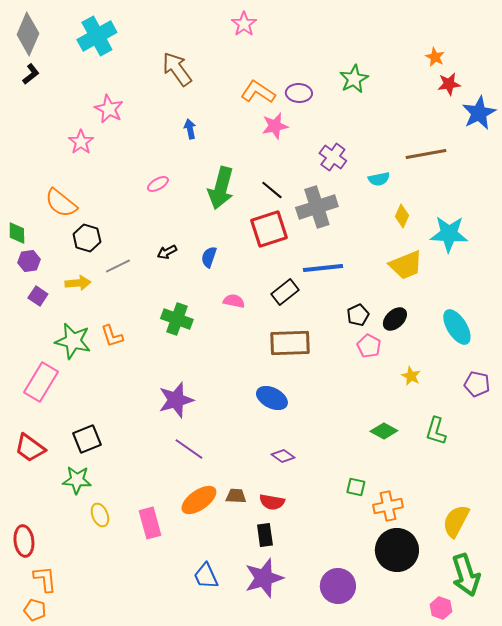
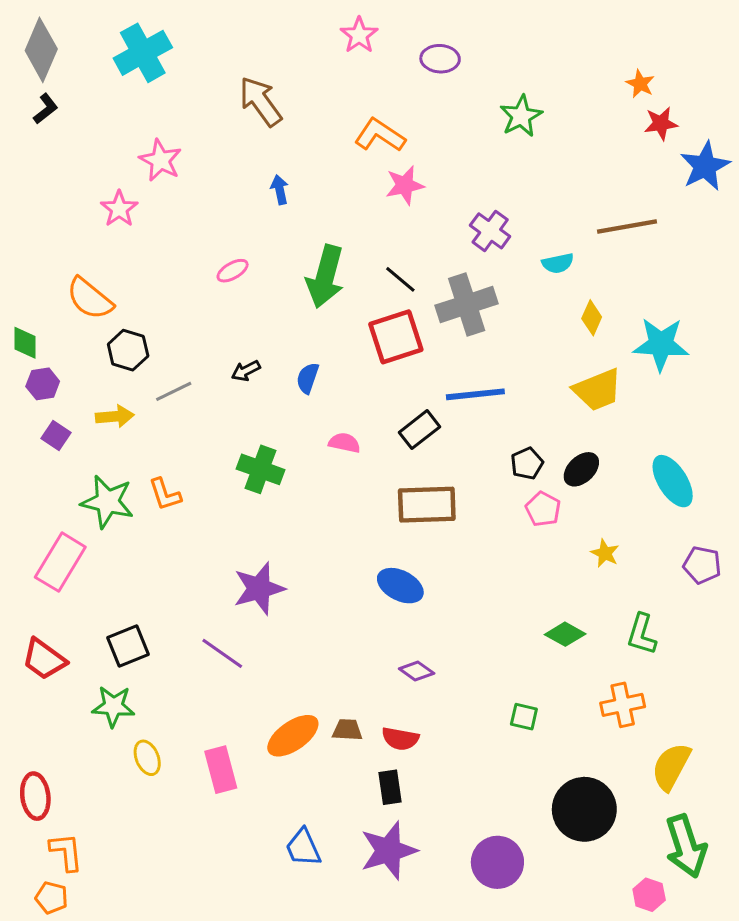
purple ellipse: (299, 93) -> (440, 59), moved
purple line: (189, 449) -> (222, 653), moved
orange cross: (388, 506) -> (623, 705), moved

